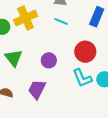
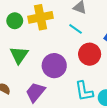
red circle: (85, 52) -> (90, 54), moved
purple circle: (49, 60) -> (54, 66), size x1.5

